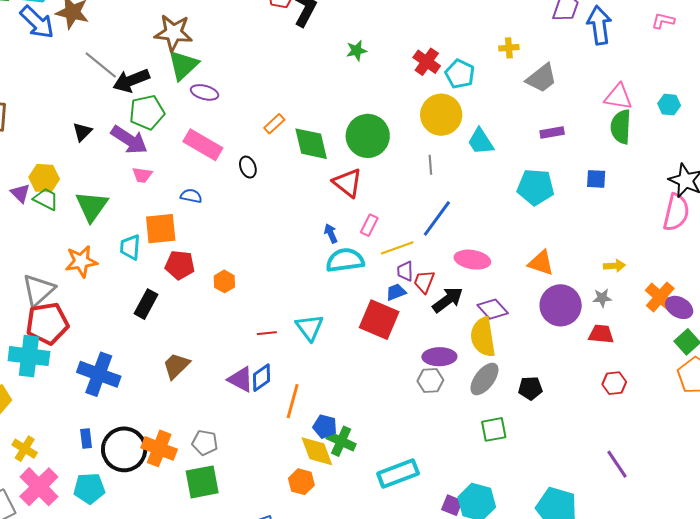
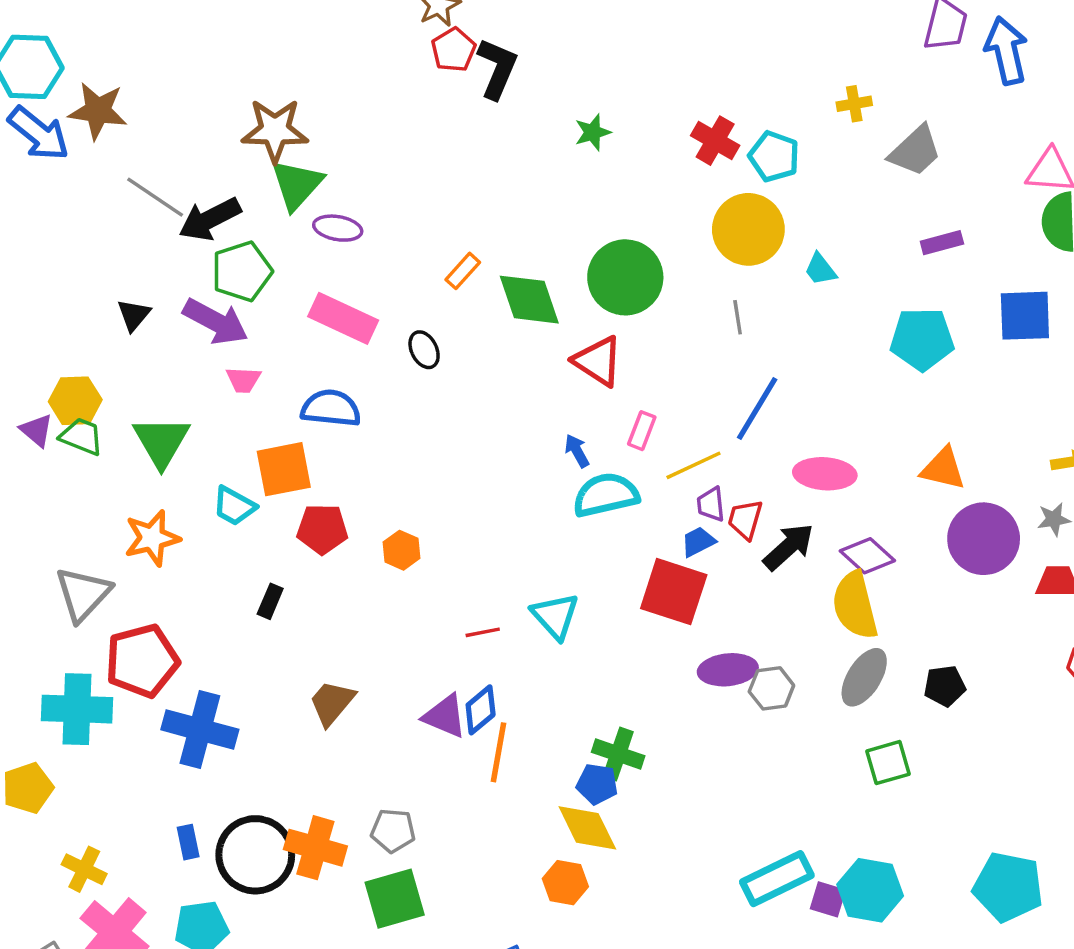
cyan trapezoid: (481, 141) -> (820, 269), size x0.7
blue square: (596, 179) -> (1025, 316), size x1.6
blue semicircle: (191, 196) -> (331, 408), size x1.6
cyan trapezoid: (130, 247) -> (234, 506), turned -60
black rectangle: (146, 304) -> (270, 601), size x0.7
red pentagon: (47, 323) -> (142, 661), moved
purple ellipse: (439, 357) -> (728, 670), moved
orange line: (293, 401) -> (499, 752), moved
green cross: (341, 441) -> (618, 754), moved
cyan rectangle: (398, 474) -> (777, 879), moved

